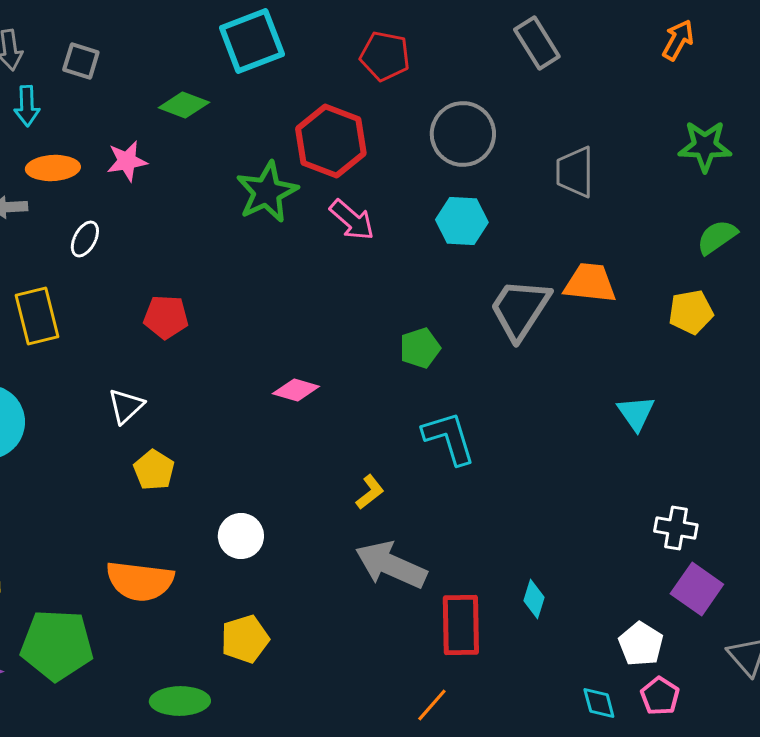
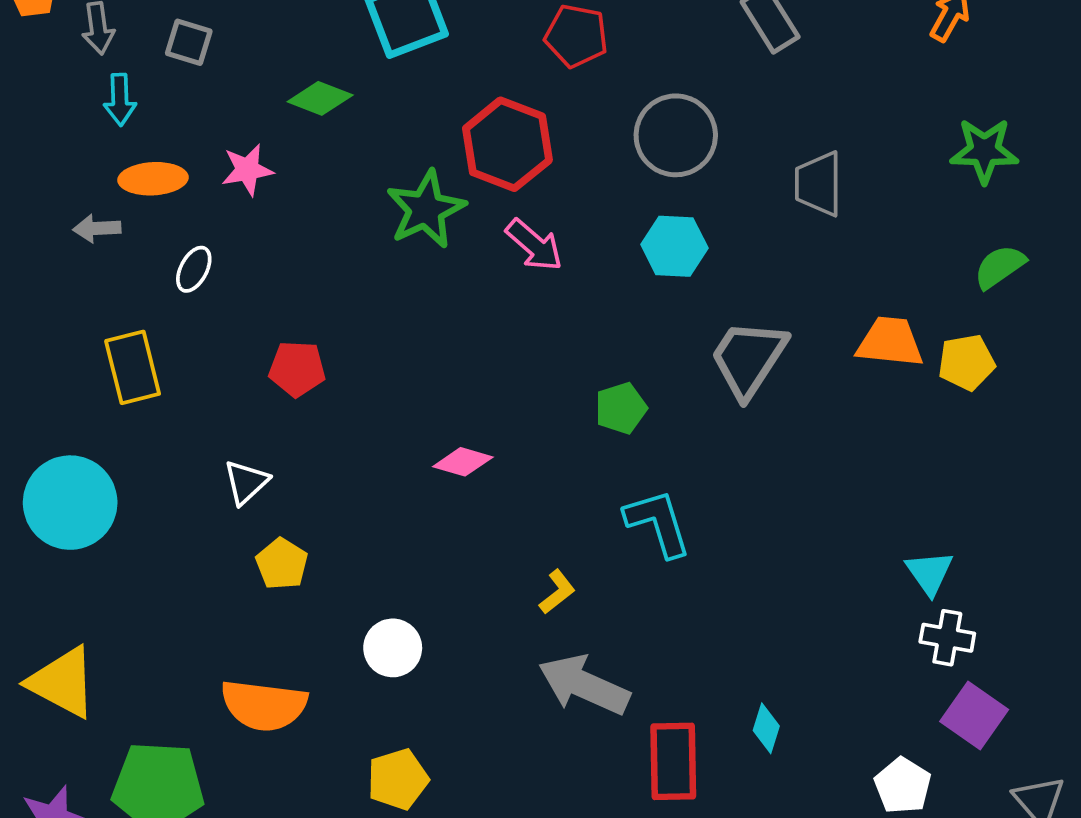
orange trapezoid: (590, 283) -> (890, 342), moved
cyan triangle: (636, 413) -> (929, 573), moved

